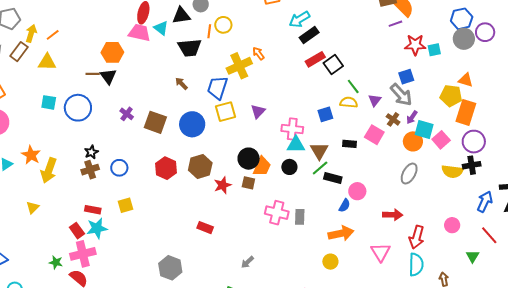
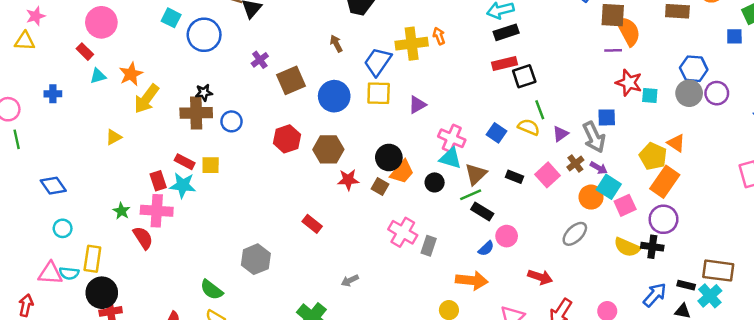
blue square: (325, 114) -> (496, 133), turned 35
purple arrow: (412, 117) -> (599, 168), turned -112
brown square: (155, 122) -> (291, 80), turned 30
brown cross: (90, 170) -> (196, 113), size x1.4
yellow square: (125, 205) -> (211, 165), moved

